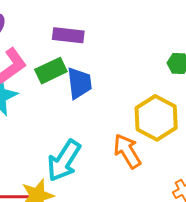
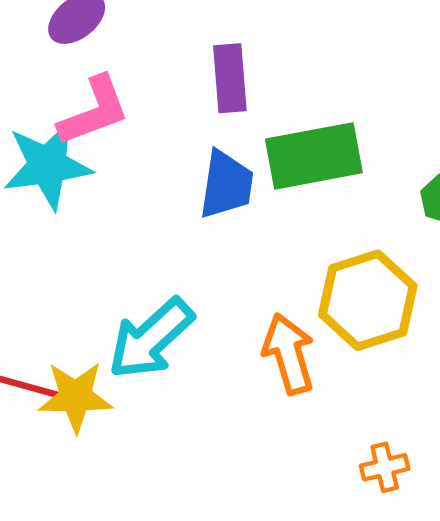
purple rectangle: (68, 35) -> (230, 78), turned 64
green rectangle: (51, 71) -> (314, 156), moved, size x1.4

